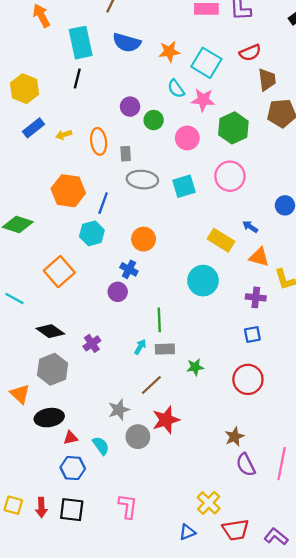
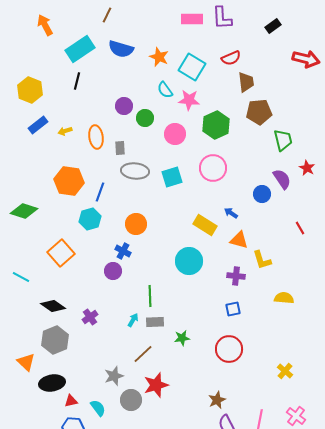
cyan rectangle: (81, 43) -> (80, 49), turned 68
orange star: (169, 52) -> (159, 57), turned 30

